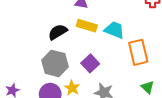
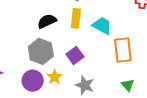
yellow rectangle: (87, 26) -> (76, 18), turned 72

